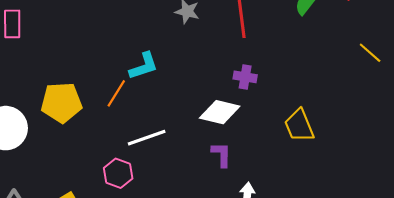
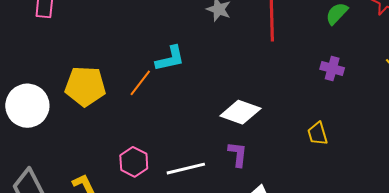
purple cross: (245, 77) -> (332, 69), moved
yellow trapezoid: (299, 126) -> (318, 134), size x0.7
white line: (147, 138) -> (186, 169), moved

